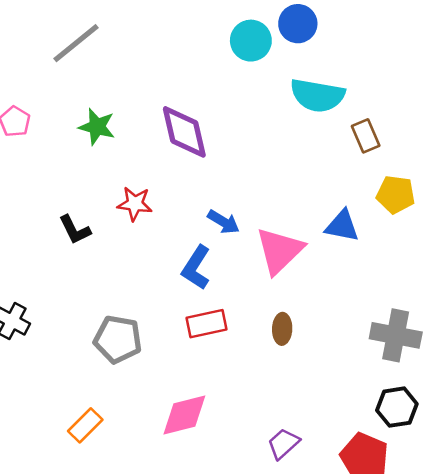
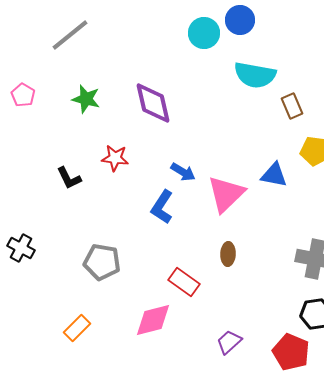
red rectangle: (207, 324) -> (184, 282), moved, turned 48

